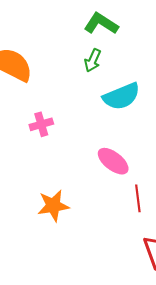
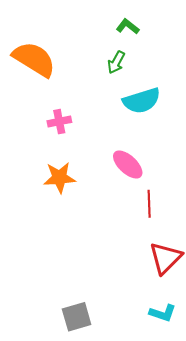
green L-shape: (101, 24) -> (128, 26), size x0.7
orange star: (53, 206) -> (60, 178), moved

